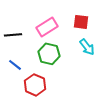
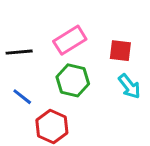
red square: (81, 22) -> (120, 51), moved
cyan arrow: (87, 47) -> (129, 86), moved

